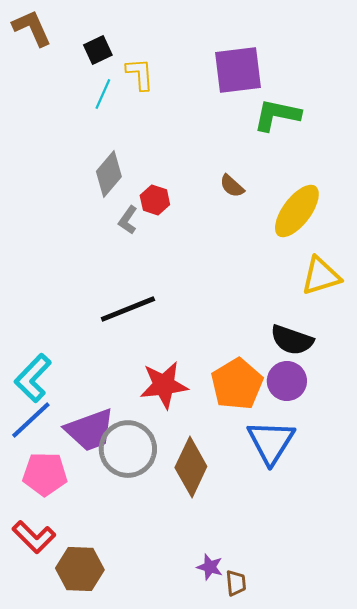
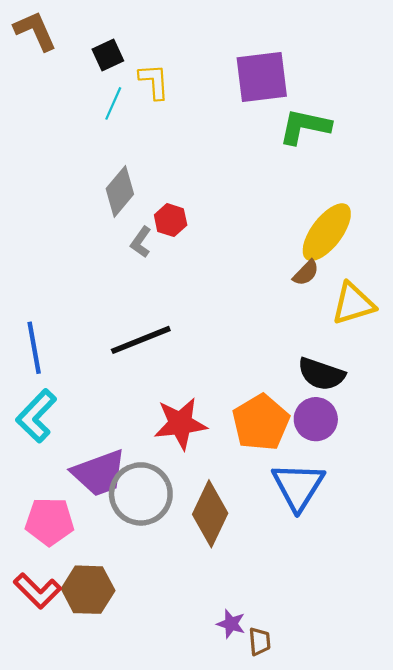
brown semicircle: (232, 186) -> (306, 273), moved, turned -88
blue line: (31, 420) -> (34, 348), moved, turned -57
brown hexagon: (80, 569) -> (88, 590), moved

